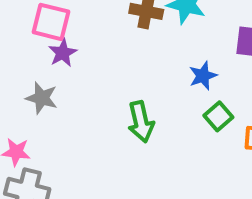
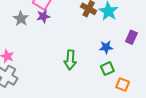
gray star: (42, 98) -> (21, 19), moved

